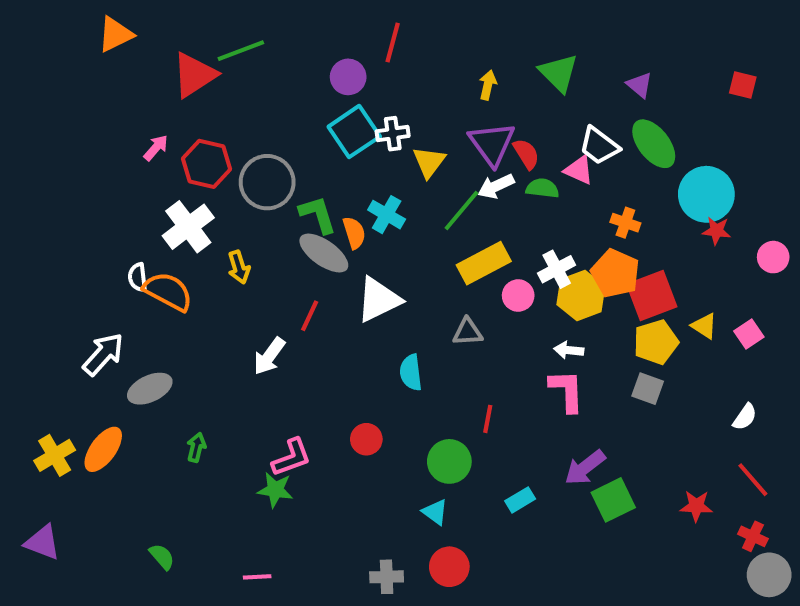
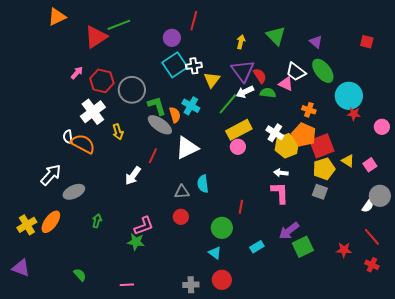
white cross: (557, 269) -> (275, 133), turned -30
pink circle: (518, 296) -> (238, 147), moved
gray triangle: (468, 332) -> (182, 192), moved
gray circle: (769, 575) -> (380, 196), moved

